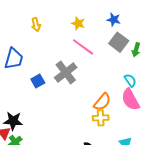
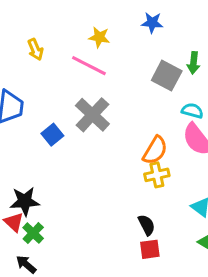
gray square: (119, 42) -> (167, 76), moved
pink line: (83, 47) -> (89, 66), moved
cyan semicircle: (130, 80) -> (192, 111), turned -32

